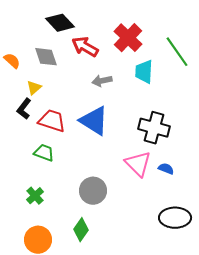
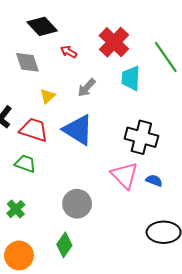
red arrow: (85, 47) -> (69, 52), size x0.6
gray arrow: (102, 81) -> (87, 88), turned -36
yellow triangle: (34, 88) -> (47, 96), moved

